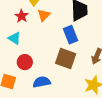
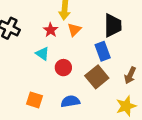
brown square: (66, 58) -> (97, 77), turned 30
red circle: (25, 62) -> (63, 68), moved

